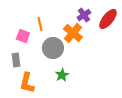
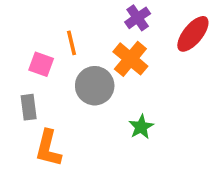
purple cross: (84, 15) -> (138, 18), moved
green star: (62, 75) -> (141, 127), moved

